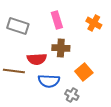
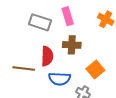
gray rectangle: (18, 26) -> (40, 22), moved
red semicircle: (37, 59) -> (47, 56), turned -84

